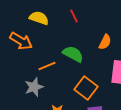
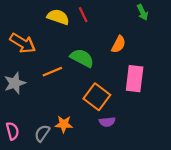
yellow semicircle: (39, 18) -> (58, 17), moved
gray star: (34, 87) -> (15, 83), moved

